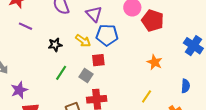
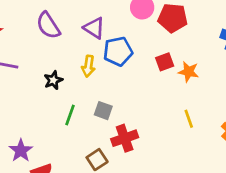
yellow arrow: (83, 41) -> (88, 66), turned 77
red square: (98, 60) -> (165, 62), moved
yellow line: (147, 96) -> (189, 119), turned -40

